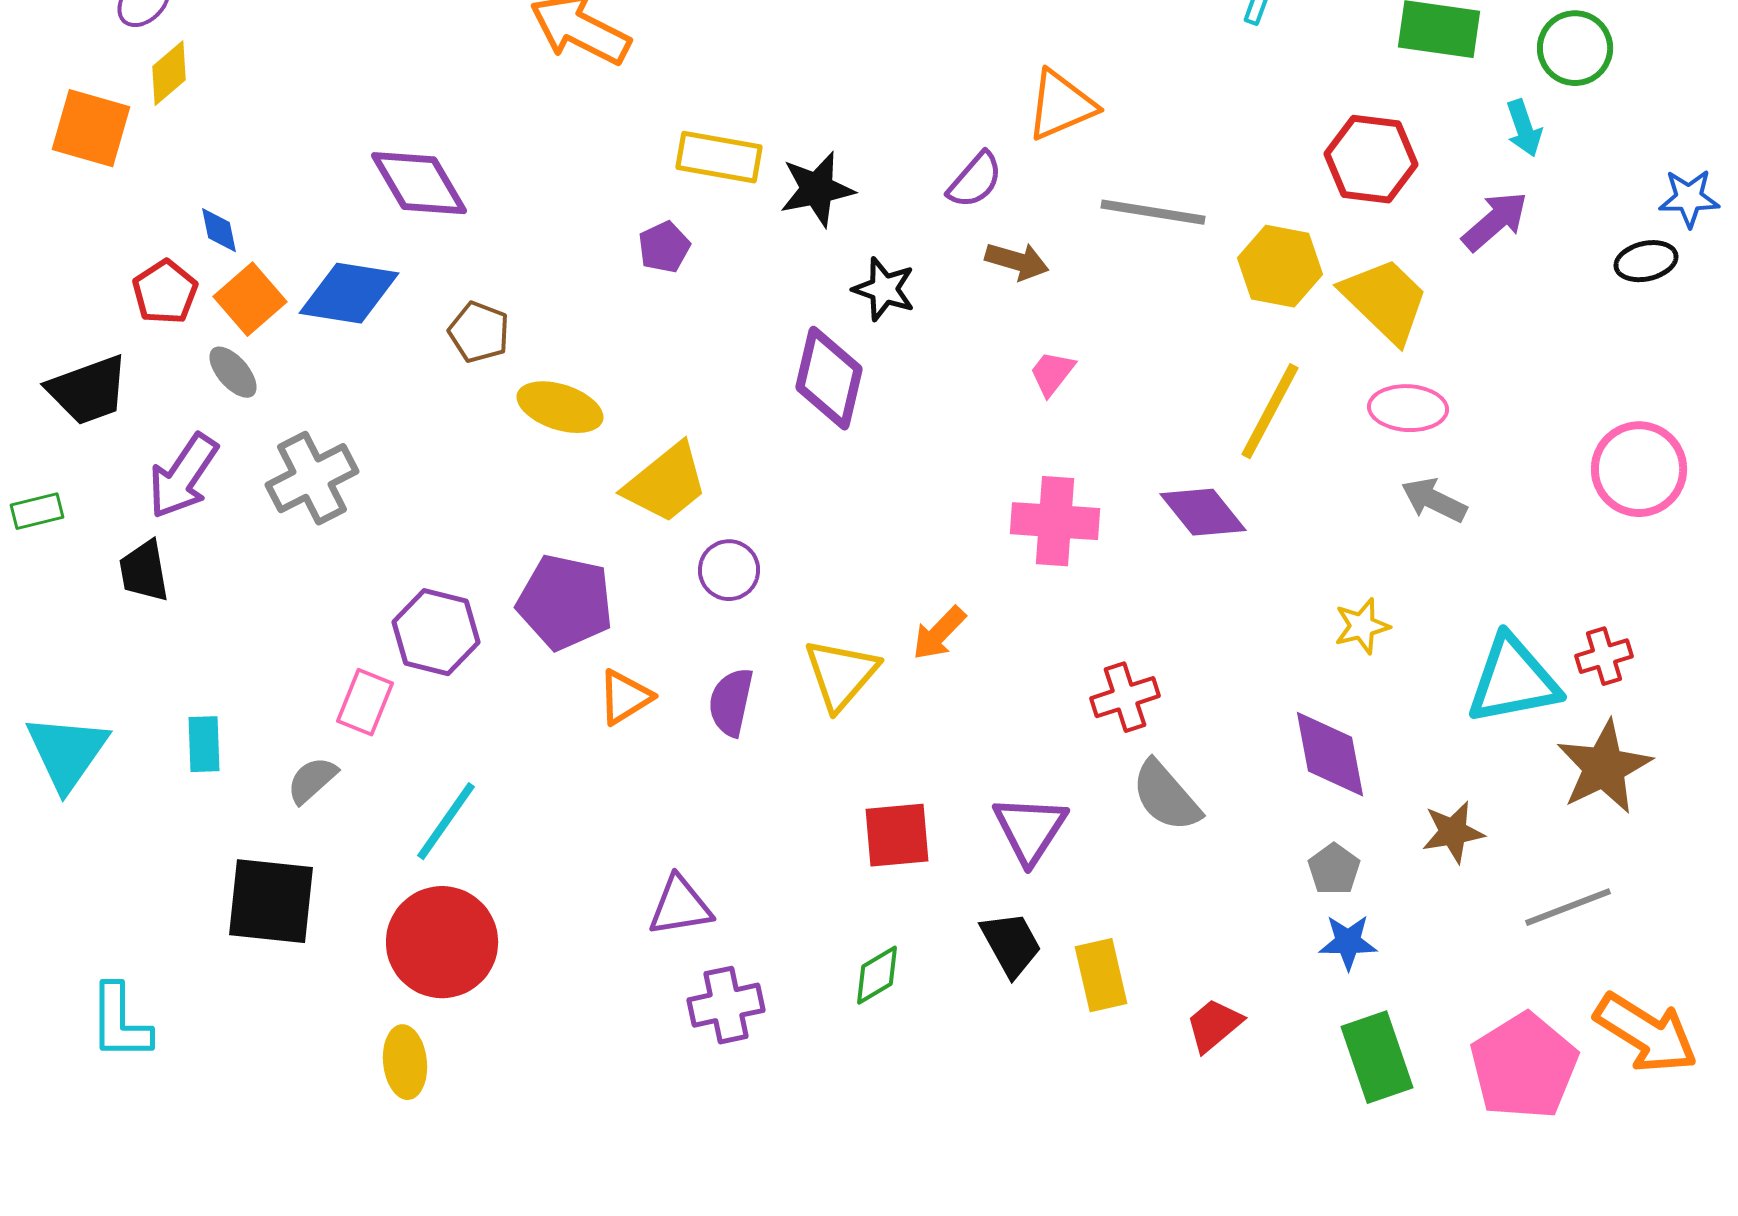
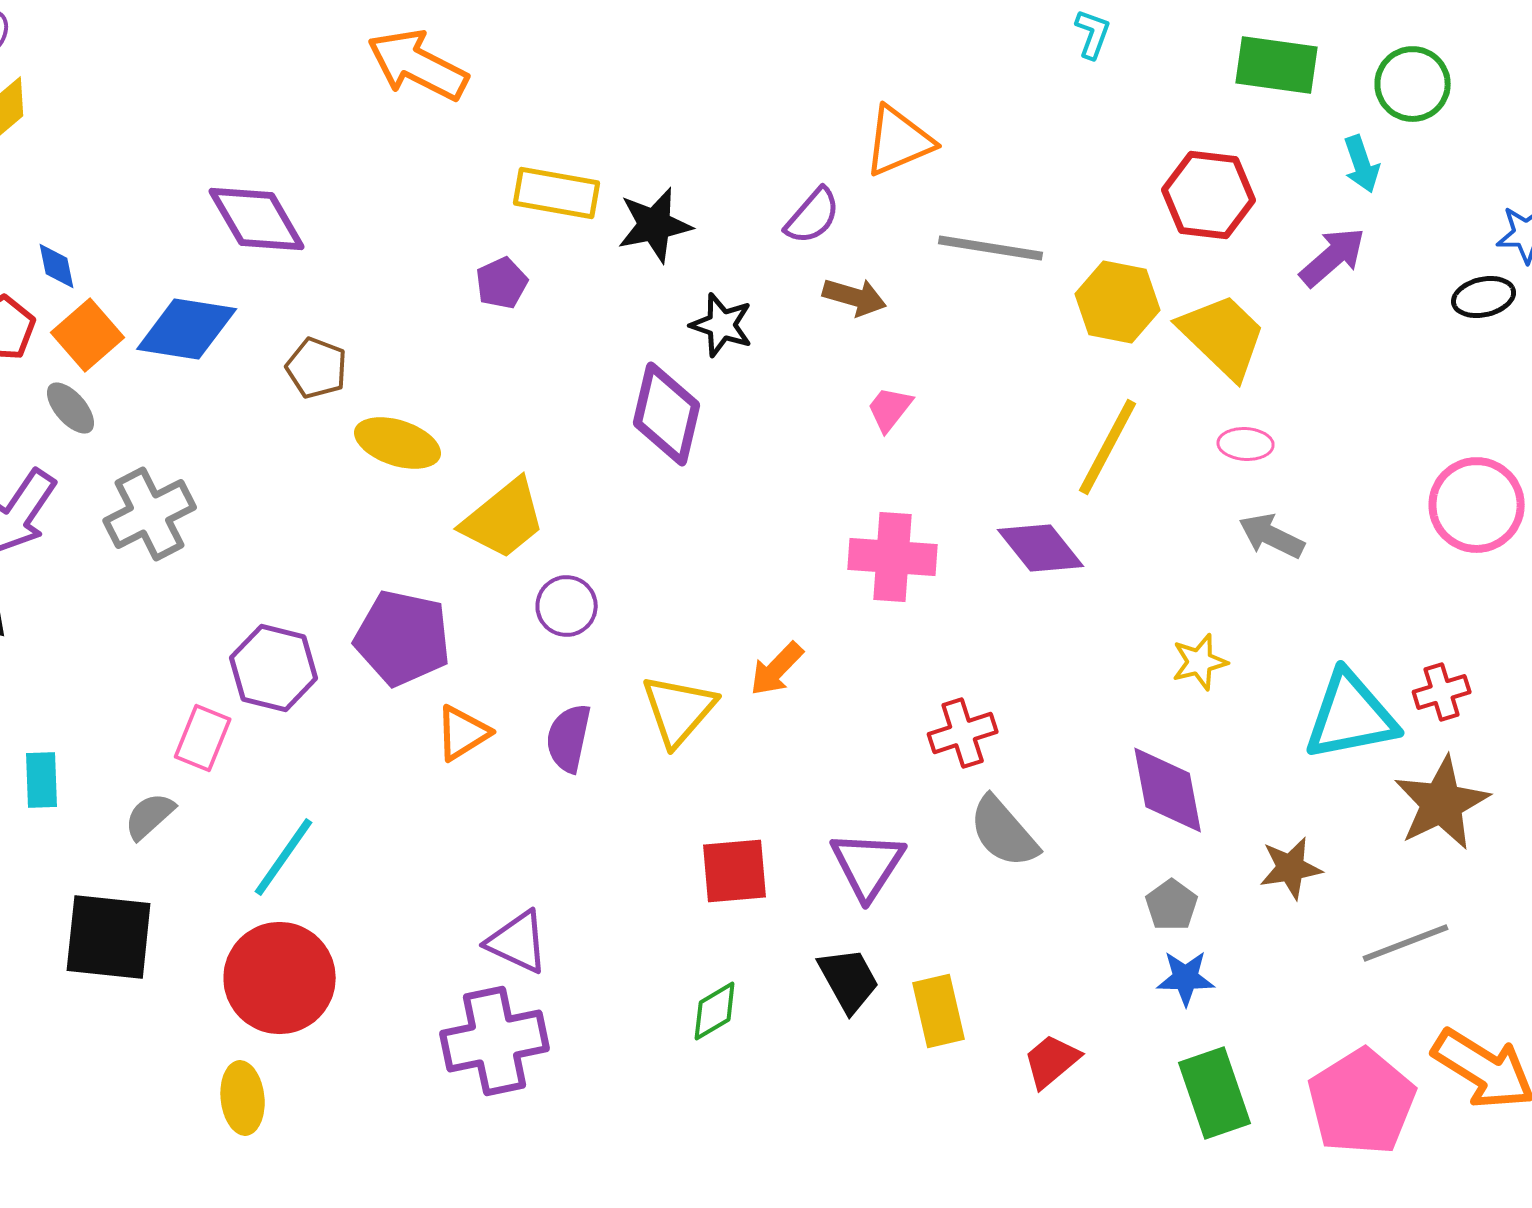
pink ellipse: (1408, 408) -> (1246, 444), size x0.7
purple triangle: (680, 906) -> (518, 942), turned 34
purple cross: (726, 1005) -> (495, 1041), moved, size x1.4

